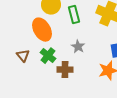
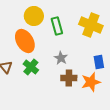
brown cross: (65, 70) -> (69, 78), moved

